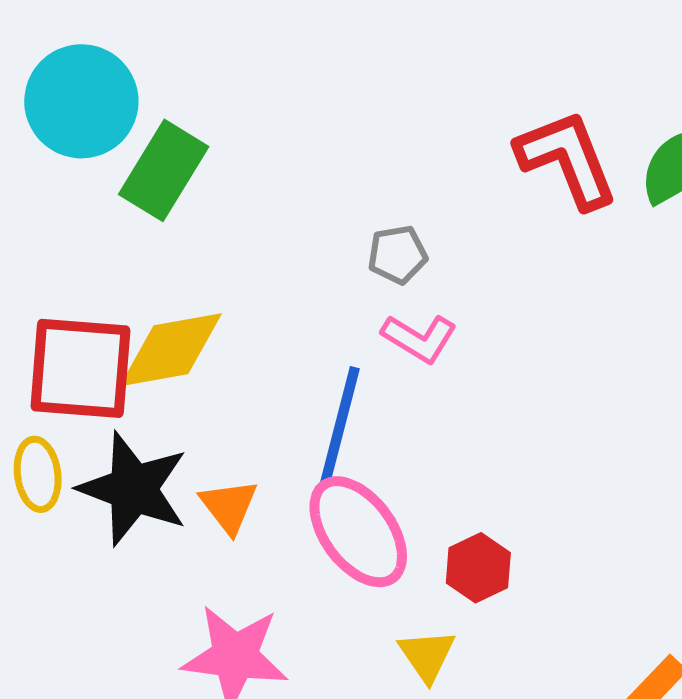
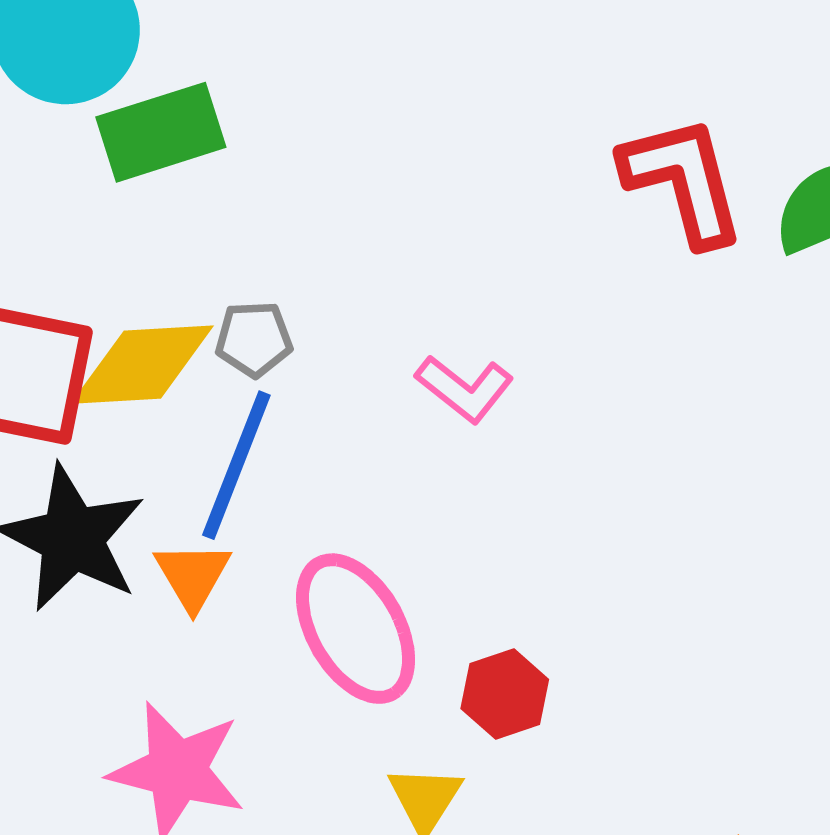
green rectangle: (164, 170) -> (161, 132), turned 34
gray pentagon: (397, 255) -> (254, 339), moved
blue line: (340, 425) -> (236, 465), moved

